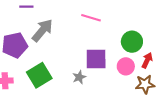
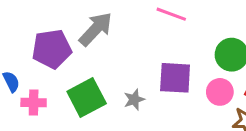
gray star: (79, 77) -> (134, 100), moved

